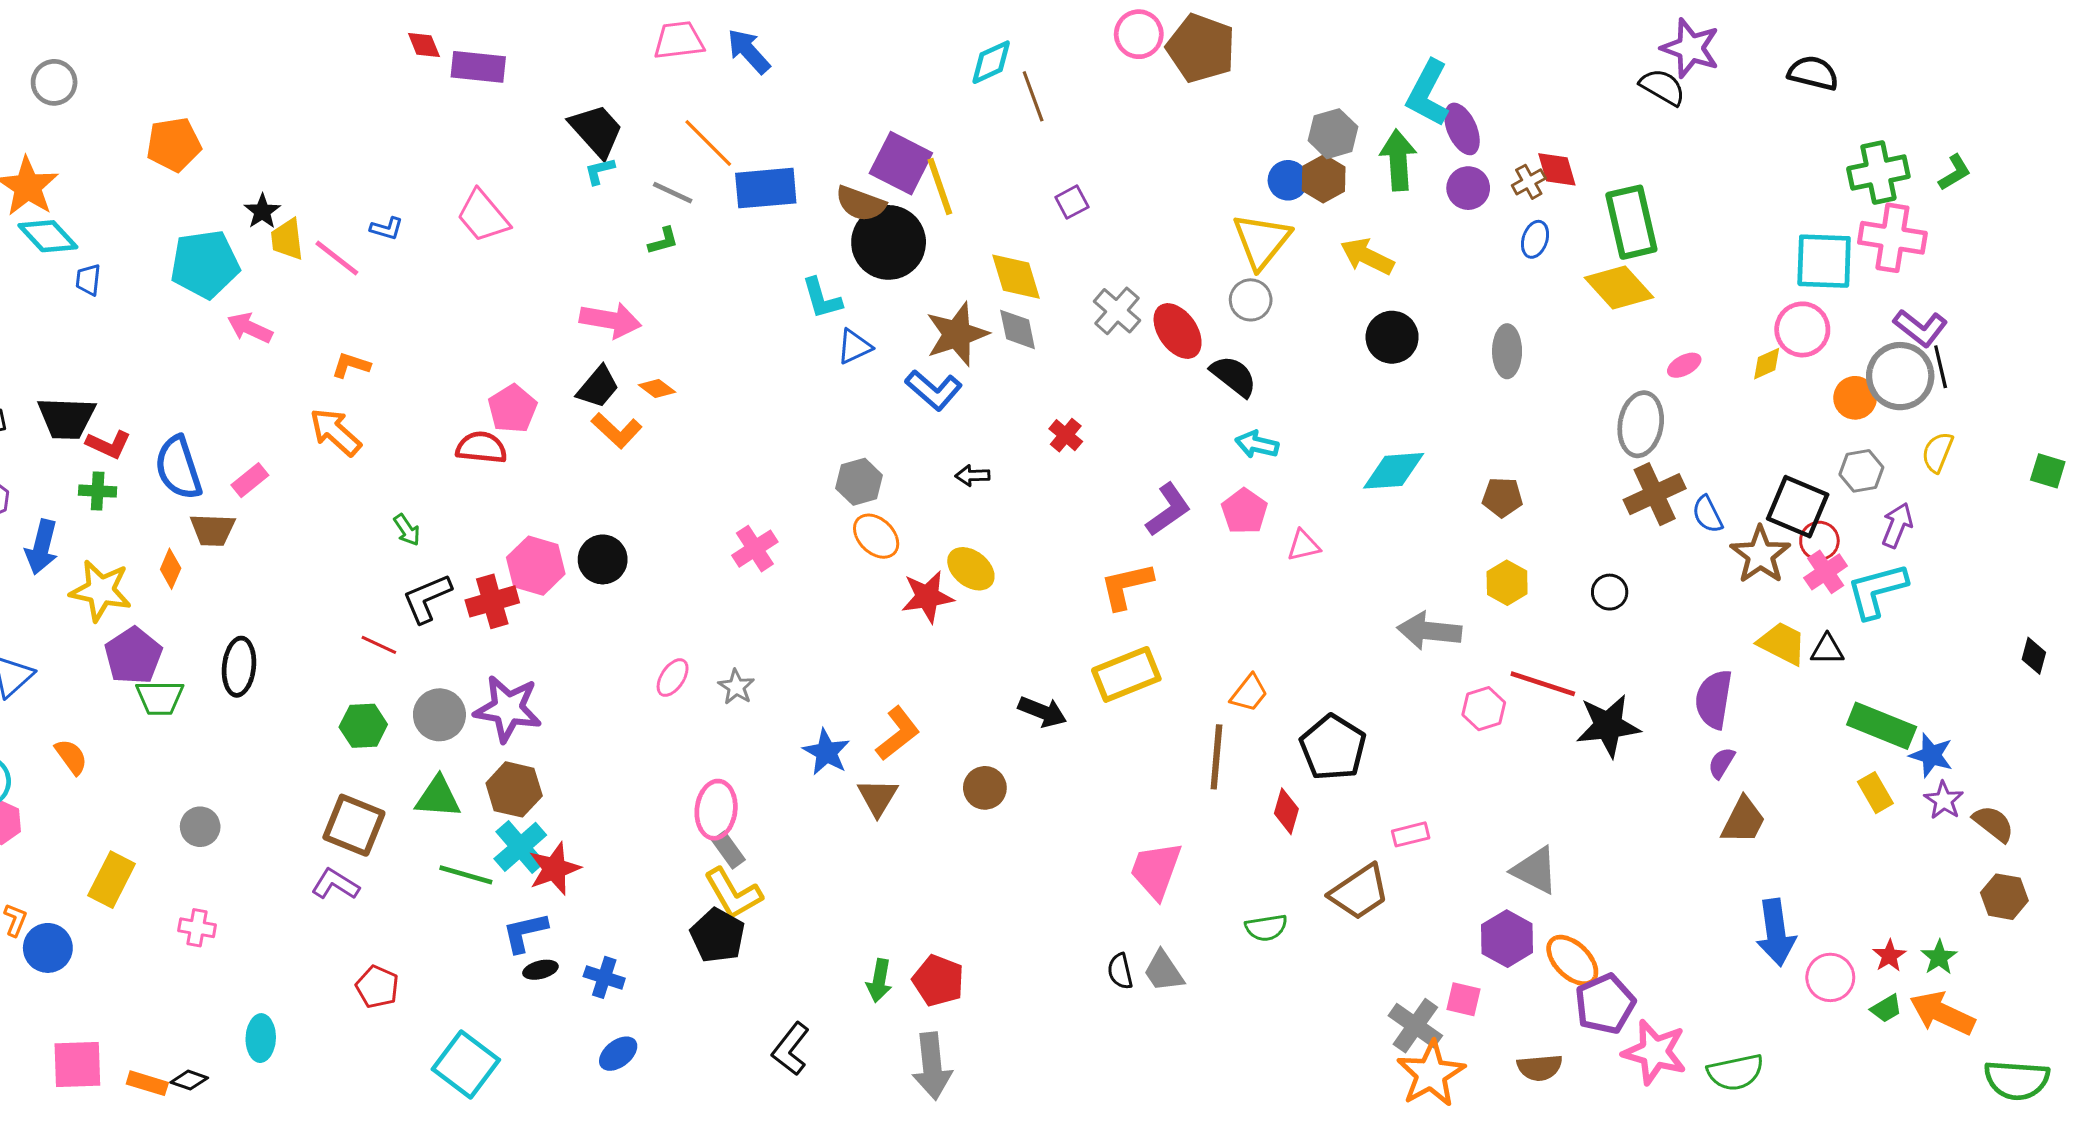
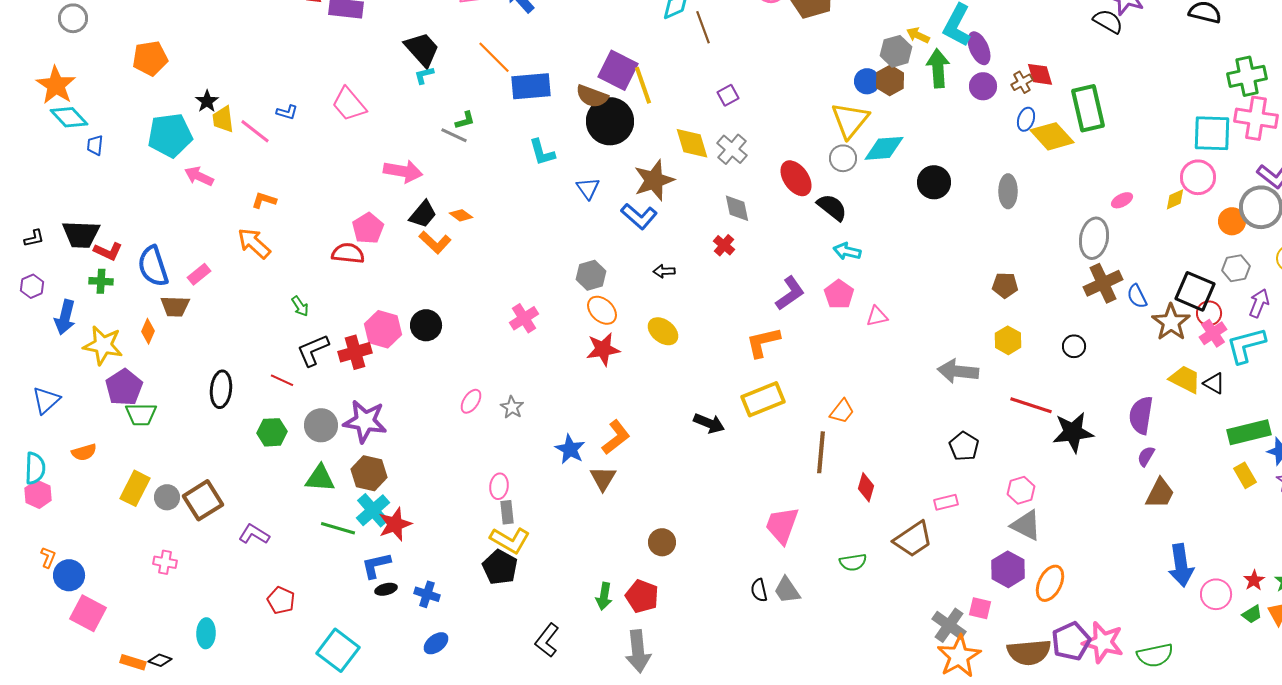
gray line: (673, 193) -> (454, 135), moved
yellow arrow: (1367, 256) -> (918, 35), moved, size x0.7
yellow diamond: (1619, 287) -> (1052, 136), moved
cyan L-shape: (822, 298) -> (542, 152), moved
gray cross: (1117, 311) -> (732, 149), moved
pink arrow: (610, 320) -> (403, 171), moved
gray diamond: (1018, 329) -> (737, 208), moved
blue triangle: (854, 347) -> (588, 188), turned -40
cyan diamond: (1394, 471) -> (884, 148), moved
red star: (927, 597) -> (603, 349), moved
black triangle: (1827, 650) -> (1214, 383), turned 30
black ellipse: (239, 667) -> (221, 389), moved
pink hexagon: (1484, 709) -> (1021, 490), moved
green rectangle: (1882, 726) -> (1249, 432), turned -36
black pentagon: (1333, 747) -> (964, 446), moved, size x0.7
orange semicircle: (71, 757) -> (84, 452), turned 110
brown circle: (985, 788) -> (662, 542), moved
pink ellipse: (716, 810) -> (499, 486), size x0.7
brown square: (354, 825) -> (203, 500), moved, turned 36
gray rectangle: (728, 850) -> (507, 512), turned 30
yellow rectangle: (112, 880) -> (135, 488), moved
yellow L-shape: (733, 894) -> (510, 540), turned -30
orange ellipse: (1572, 960) -> (1050, 583), turned 72
purple pentagon: (1605, 1004) -> (1071, 641), moved
pink square: (77, 1064) -> (88, 613), moved, turned 30
brown semicircle: (1540, 1068) -> (1029, 652), size x1.5

